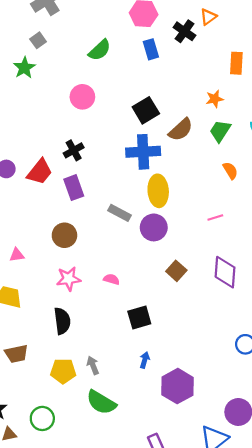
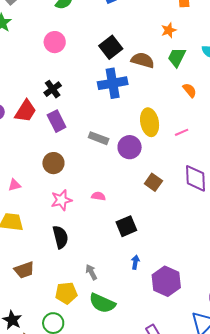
brown semicircle: (181, 130) -> (143, 60), turned -115
yellow ellipse: (158, 191) -> (150, 122), moved
yellow pentagon: (63, 371) -> (66, 293), moved

